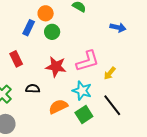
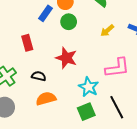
pink L-shape: (88, 61) -> (117, 68), moved
yellow arrow: (110, 73) -> (107, 31), moved
orange semicircle: (58, 107) -> (46, 99), moved

